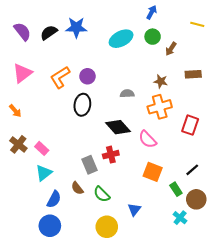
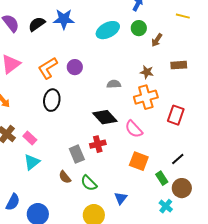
black ellipse: (82, 105) -> (52, 100), moved
blue semicircle: (54, 199) -> (13, 202), moved

